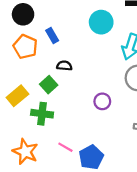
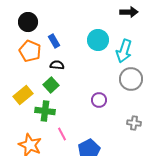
cyan circle: (101, 22) -> (98, 40), moved
black semicircle: (64, 66) -> (57, 65), moved
pink line: (65, 147) -> (62, 134), moved, turned 32

